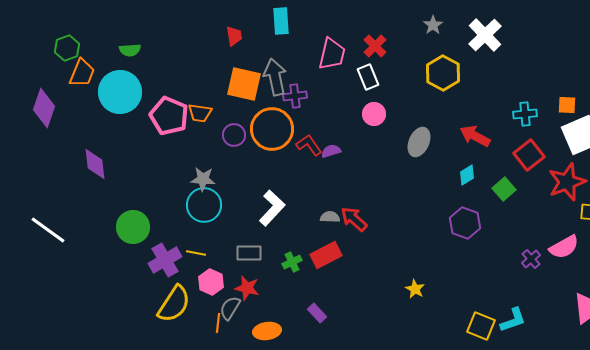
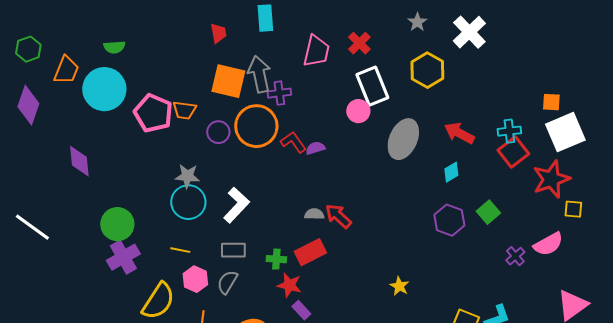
green hexagon: (67, 48) -> (28, 49), moved
white rectangle: (368, 77) -> (372, 86), moved, size x1.5
cyan cross: (525, 114) -> (509, 131), moved
gray ellipse: (419, 142) -> (403, 139), size x1.4
green square: (504, 189) -> (488, 212), moved
white L-shape: (272, 208) -> (236, 205), moved
purple cross: (165, 260) -> (123, 257), moved
green cross: (292, 262) -> (276, 259), turned 30
red star: (247, 288) -> (289, 285), moved
gray semicircle: (230, 308) -> (227, 282), moved

